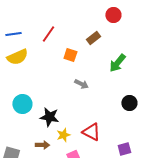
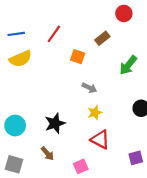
cyan circle: (22, 104) -> (15, 126), moved
black star: (49, 117) -> (55, 123), turned -30
yellow star: (63, 135) -> (95, 113), moved
brown arrow: (42, 145) -> (47, 154), turned 48

